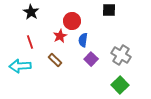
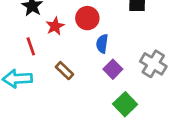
red star: (60, 36) -> (55, 26), moved
green square: (120, 85) -> (125, 104), moved

